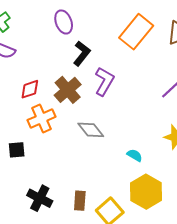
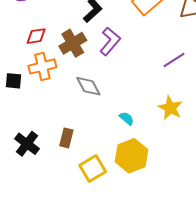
black square: (17, 150) -> (14, 81), moved
brown rectangle: (80, 201) -> (66, 138), moved

